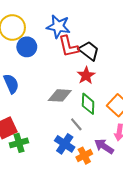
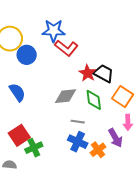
red L-shape: (69, 46) -> (66, 48), turned -30
black trapezoid: (89, 51) -> (104, 73), moved
gray line: (76, 124) -> (78, 122), moved, turned -32
purple arrow: (104, 146) -> (115, 138), turned -144

